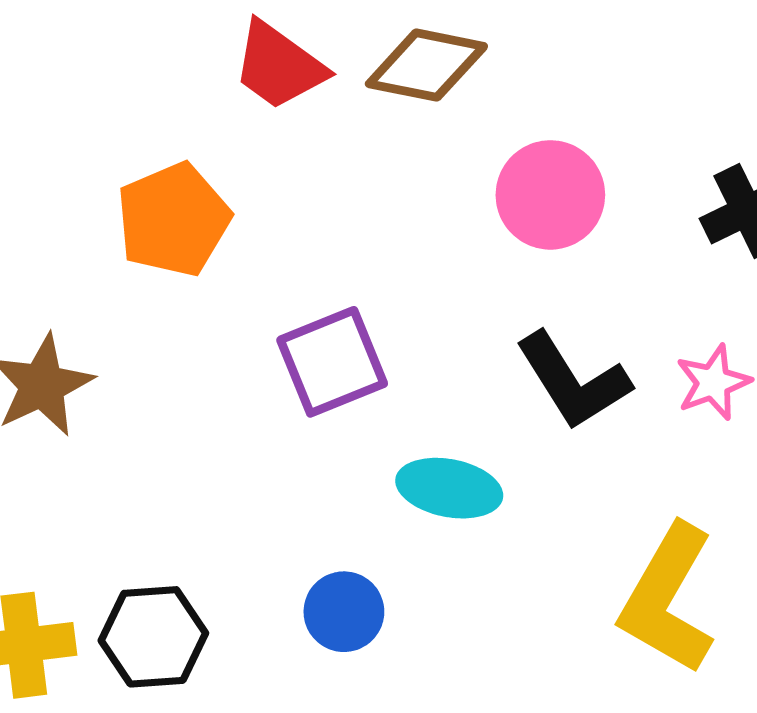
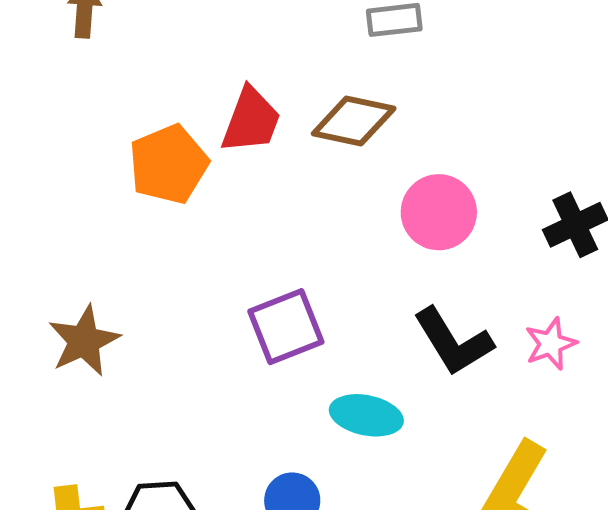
red trapezoid: (279, 66) -> (251, 120), turned -106
orange pentagon: (173, 220) -> (168, 164), moved

